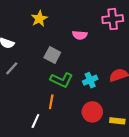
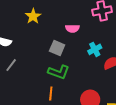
gray square: (52, 55) -> (57, 48), moved
cyan cross: (90, 80) -> (95, 49), moved

